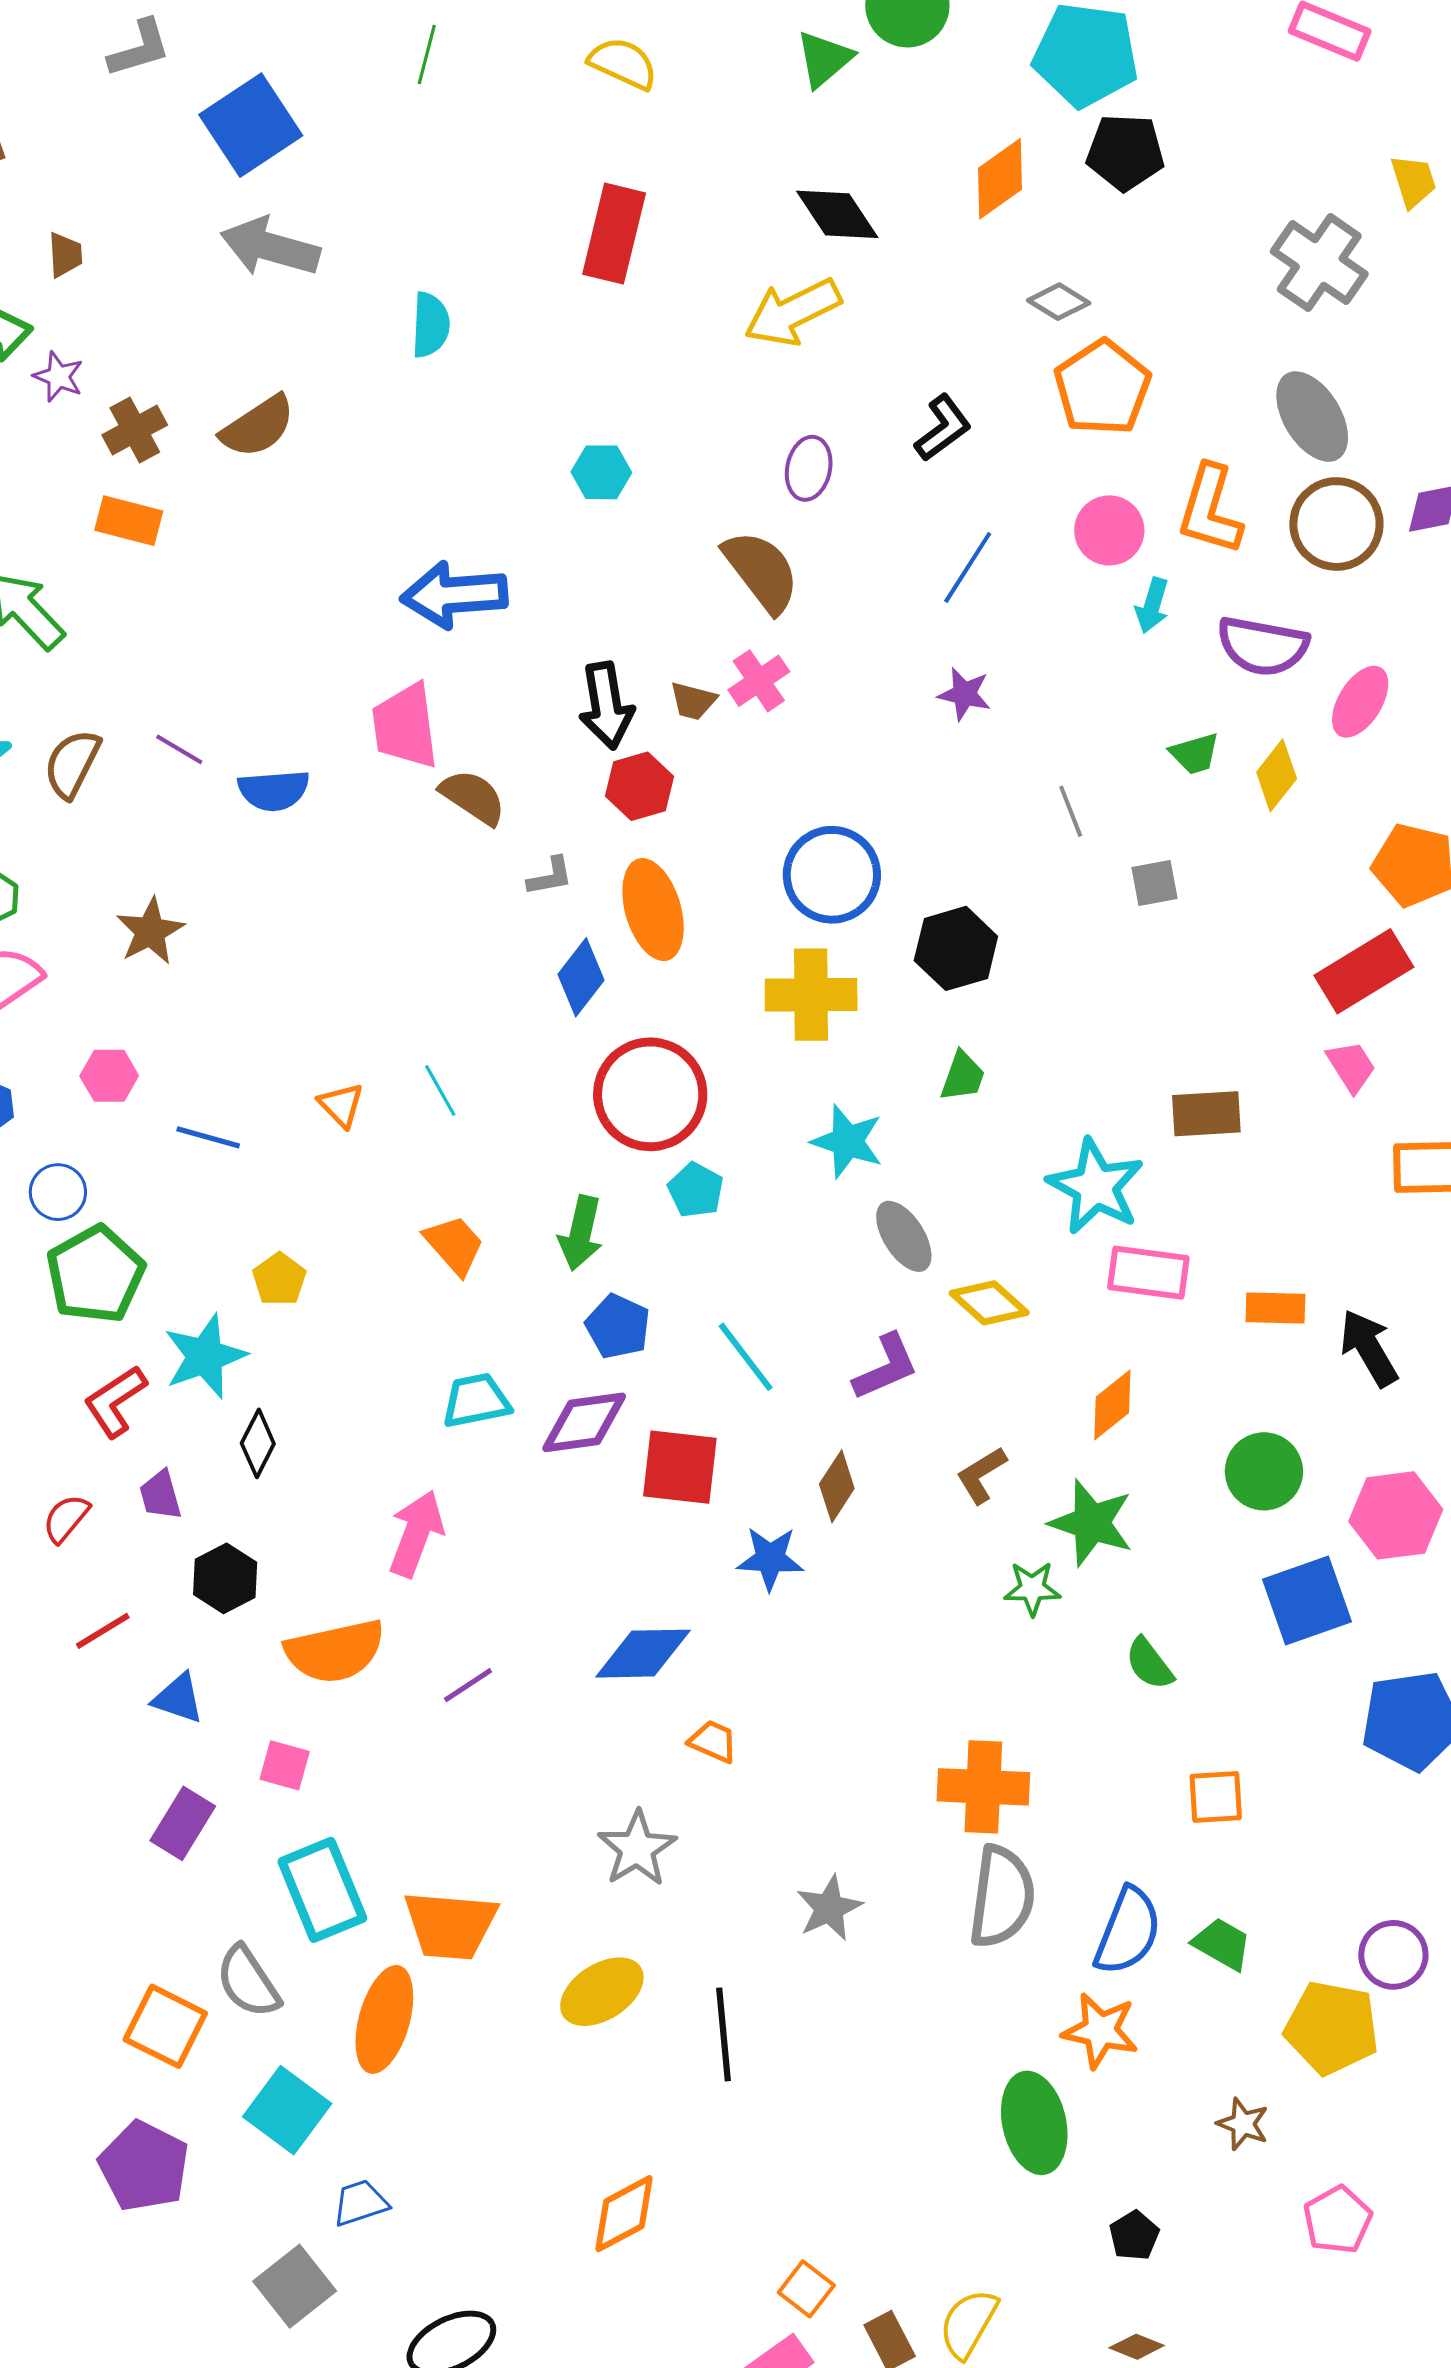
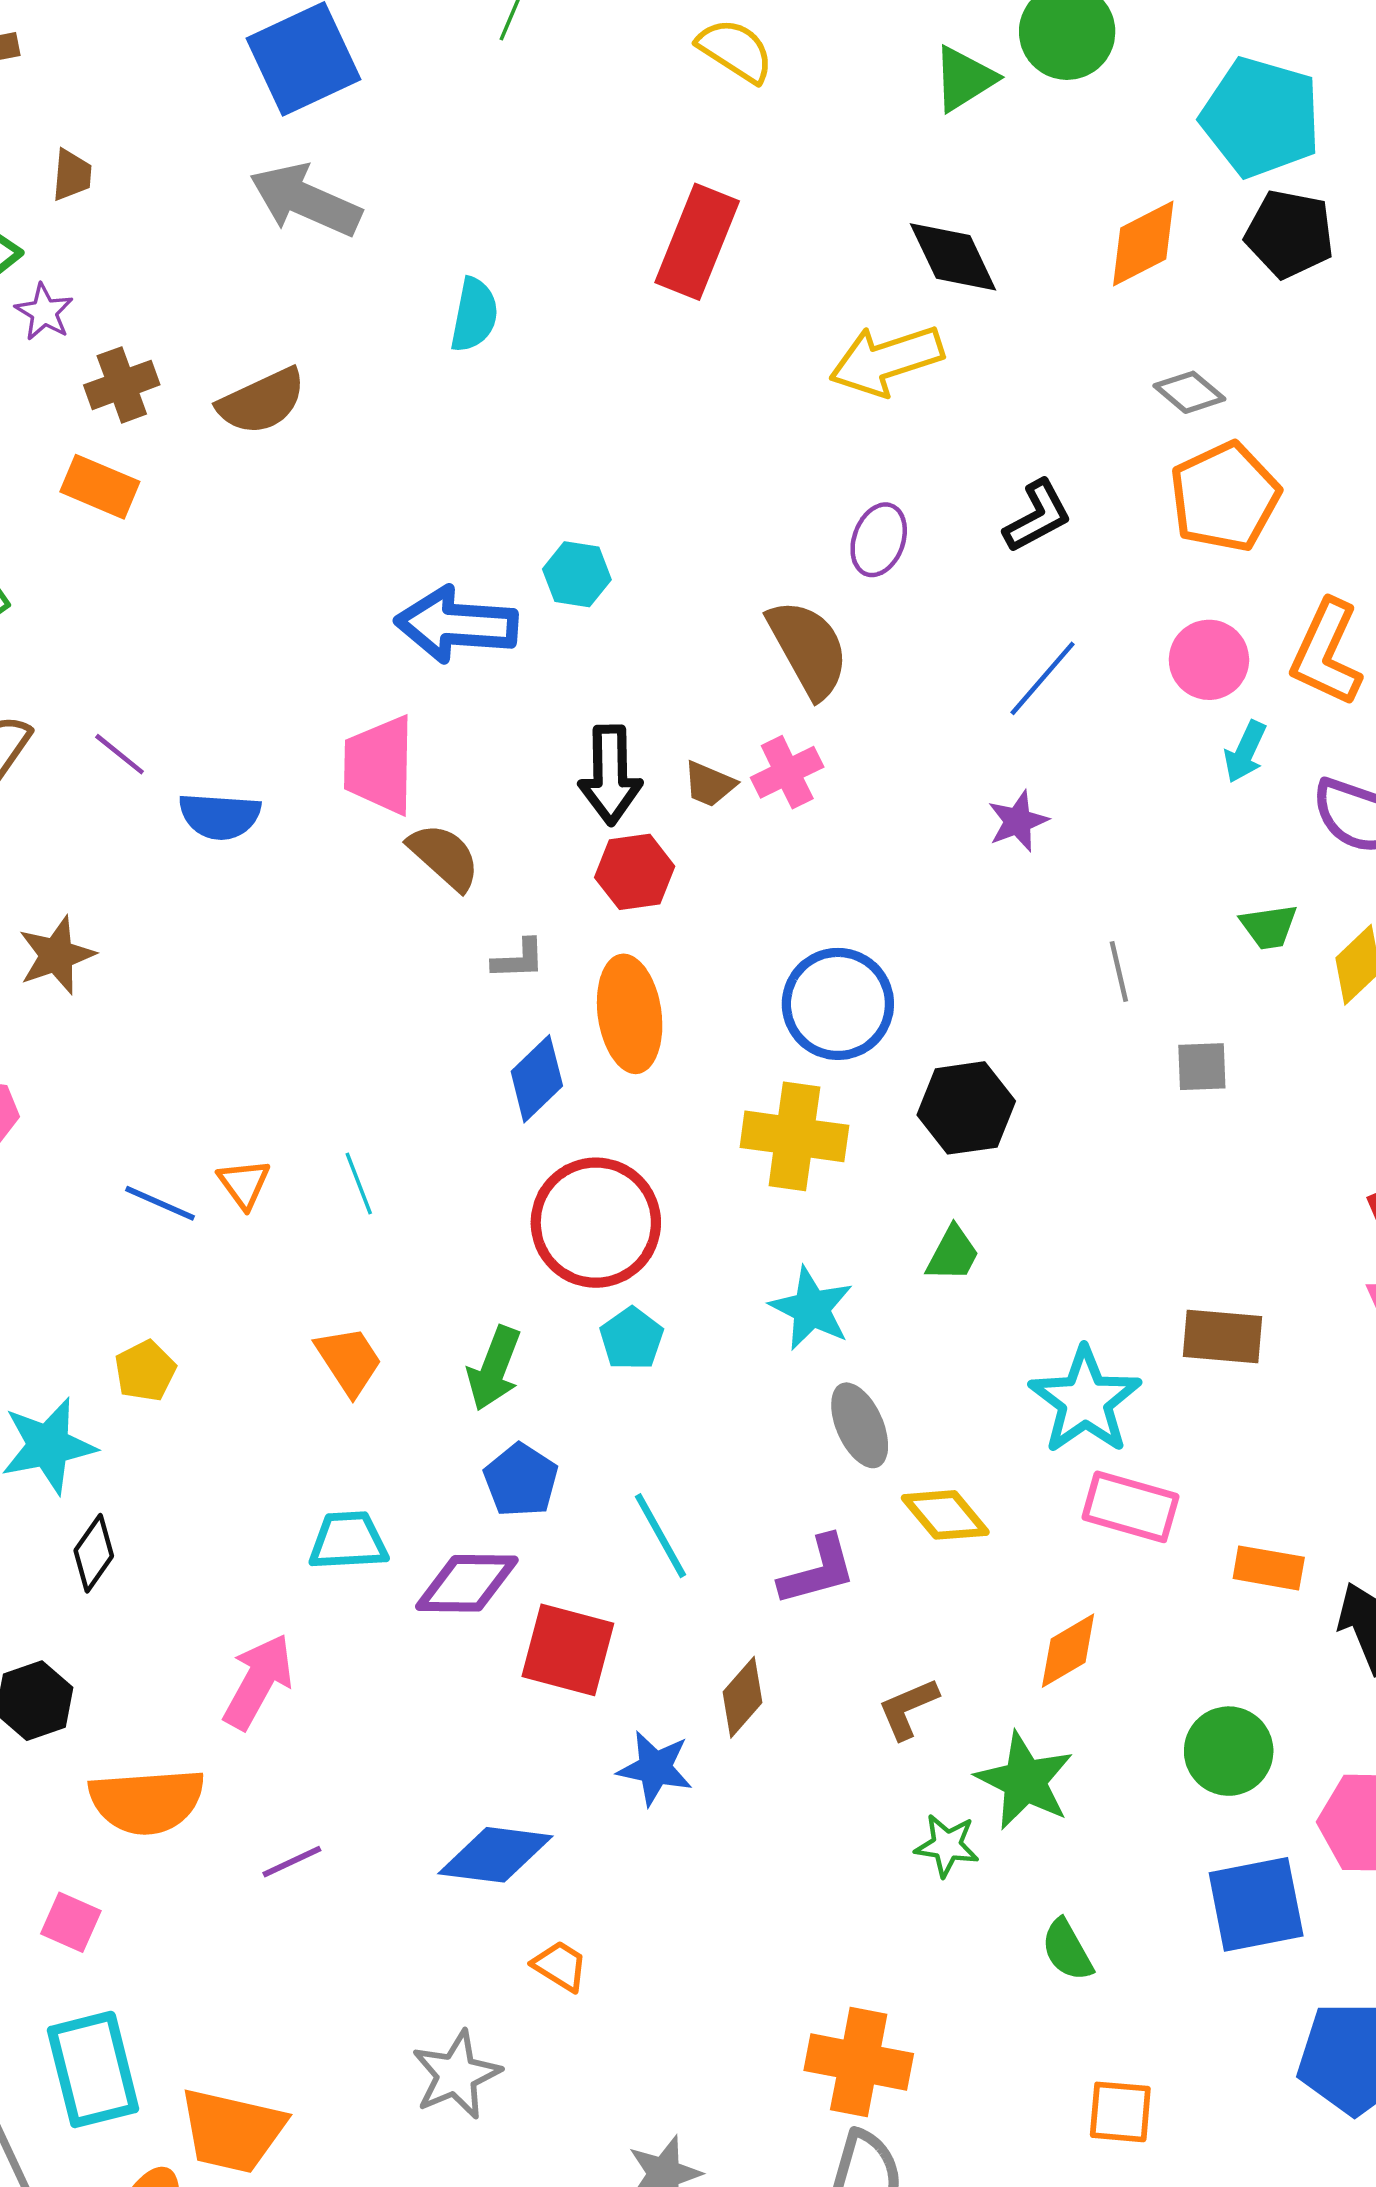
cyan hexagon: (601, 472) -> (577, 574), moved
purple star: (964, 694) -> (1018, 821), turned 30
blue line: (208, 1137) -> (160, 1203), moved

